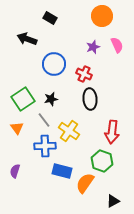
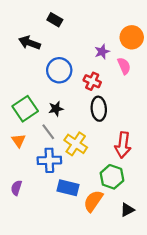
orange circle: (102, 16) -> (132, 37), moved
pink semicircle: (117, 45) -> (124, 66), moved
black triangle: (113, 201) -> (127, 210), moved

